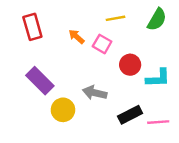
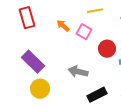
yellow circle: (63, 110) -> (40, 89), moved
black rectangle: (130, 115) -> (97, 95), moved

